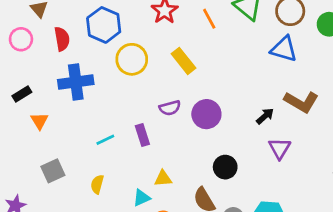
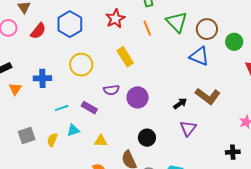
red semicircle: (62, 39) -> (38, 31), turned 42
yellow circle: (132, 59) -> (81, 65), moved
blue cross: (76, 82) -> (42, 78), moved, size x0.7
purple rectangle: (142, 135) -> (89, 108), turned -49
gray square: (53, 171) -> (27, 135), moved
cyan triangle: (142, 198) -> (73, 130), moved

